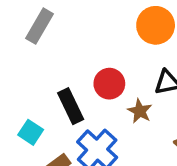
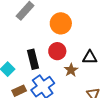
orange circle: (156, 25) -> (61, 23), moved

